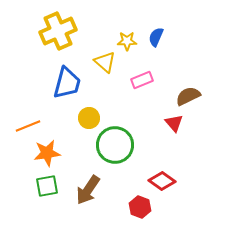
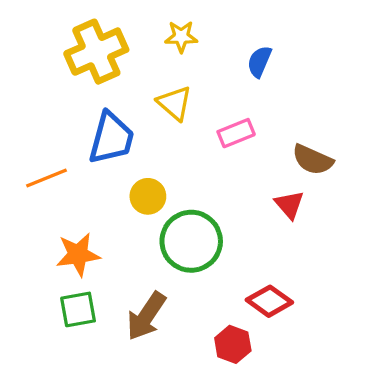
yellow star: (127, 41) -> (181, 37), moved
brown semicircle: (188, 96) -> (313, 160), turned -130
orange line: (28, 126) -> (46, 178), moved

